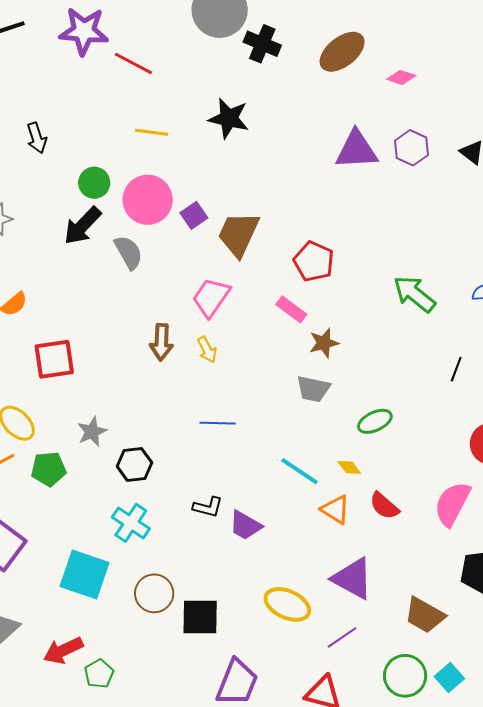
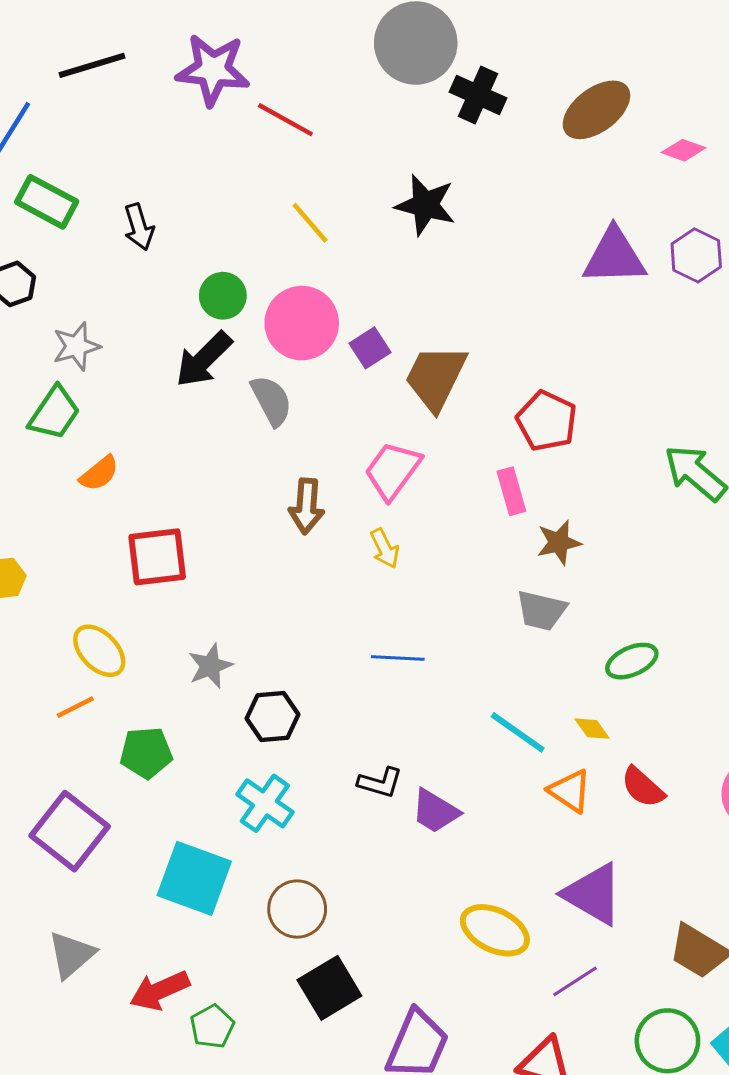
yellow line: (152, 132) -> (310, 223), turned 40
pink rectangle: (291, 309) -> (511, 491), turned 36
brown arrow: (161, 342) -> (307, 506), moved
green pentagon: (49, 469) -> (146, 753), moved
black square: (200, 617) -> (329, 988), moved, turned -33

